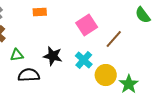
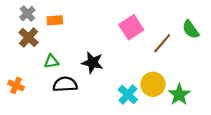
orange rectangle: (40, 12) -> (55, 20), moved
green semicircle: (143, 15) -> (191, 29), moved
cyan cross: (84, 60) -> (128, 95), moved

